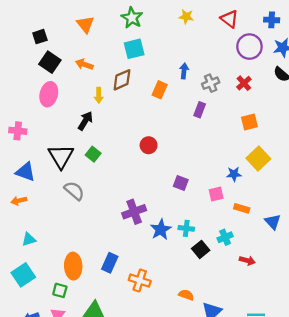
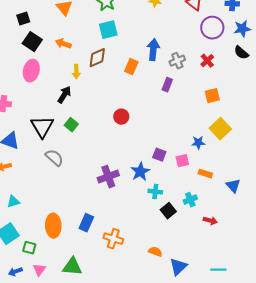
blue arrow: (184, 71) -> (153, 50), size x1.5
purple square: (181, 183) -> (159, 155), moved
blue star: (161, 229) -> (140, 172), moved
green square: (60, 290) -> (29, 248), moved

